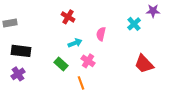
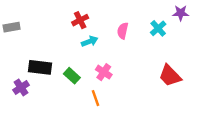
red cross: (68, 17) -> (80, 20), turned 32
pink semicircle: (101, 34) -> (123, 31), moved
cyan arrow: (75, 43) -> (90, 41), moved
black rectangle: (21, 51) -> (40, 67), moved

